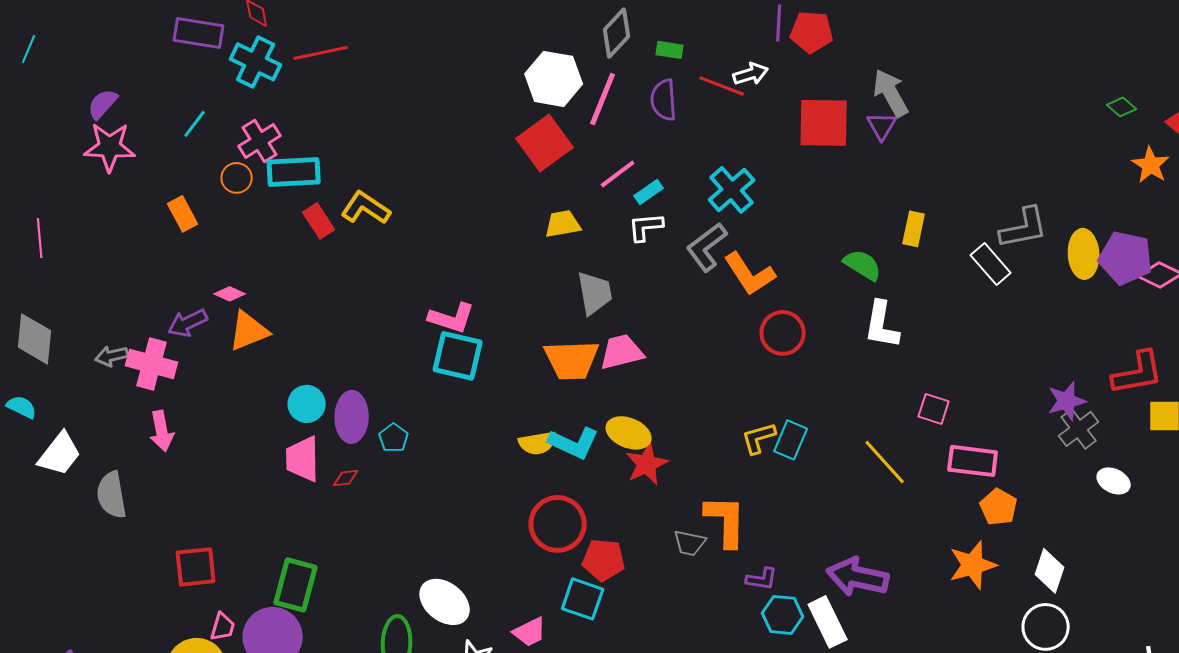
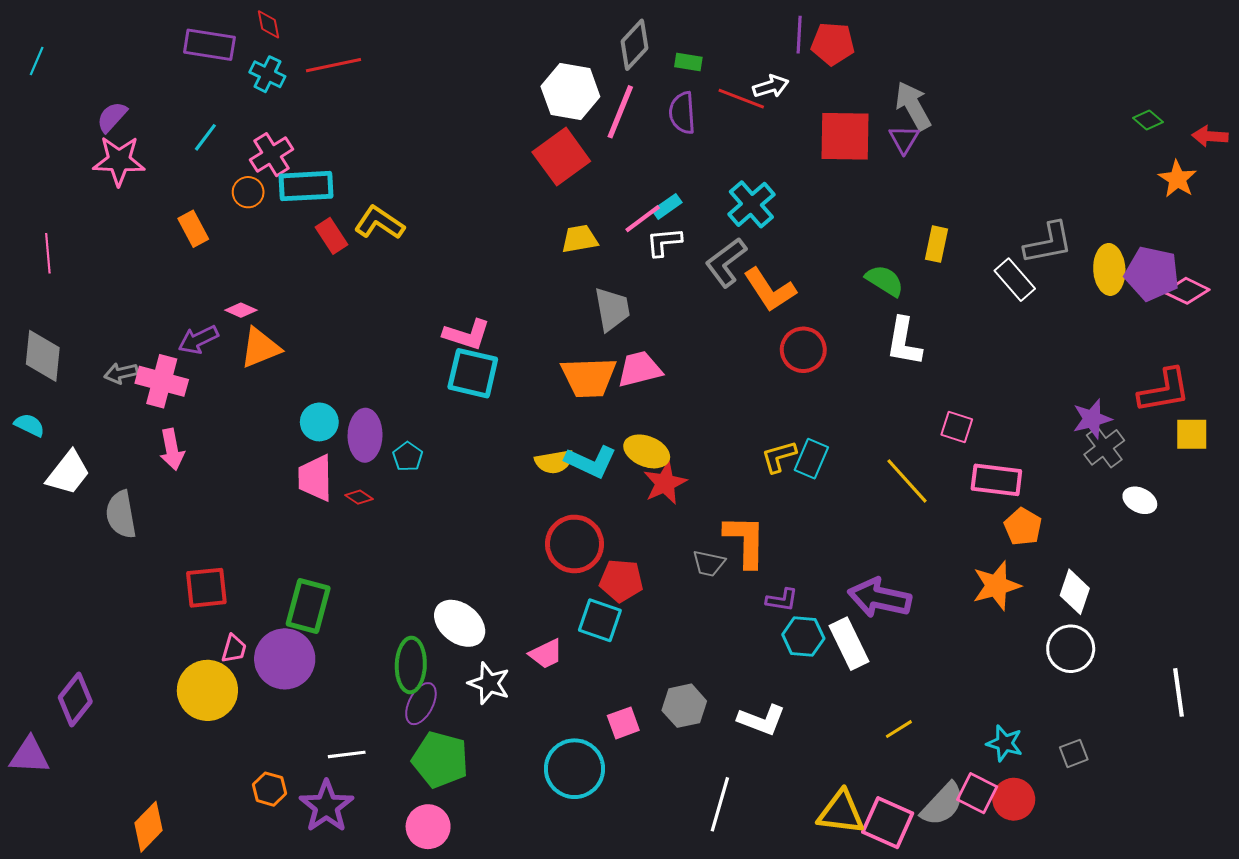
cyan cross: (256, 62) -> (267, 74), size x0.7
pink line: (618, 174) -> (643, 219), moved
red diamond: (346, 478) -> (359, 497), turned 40

